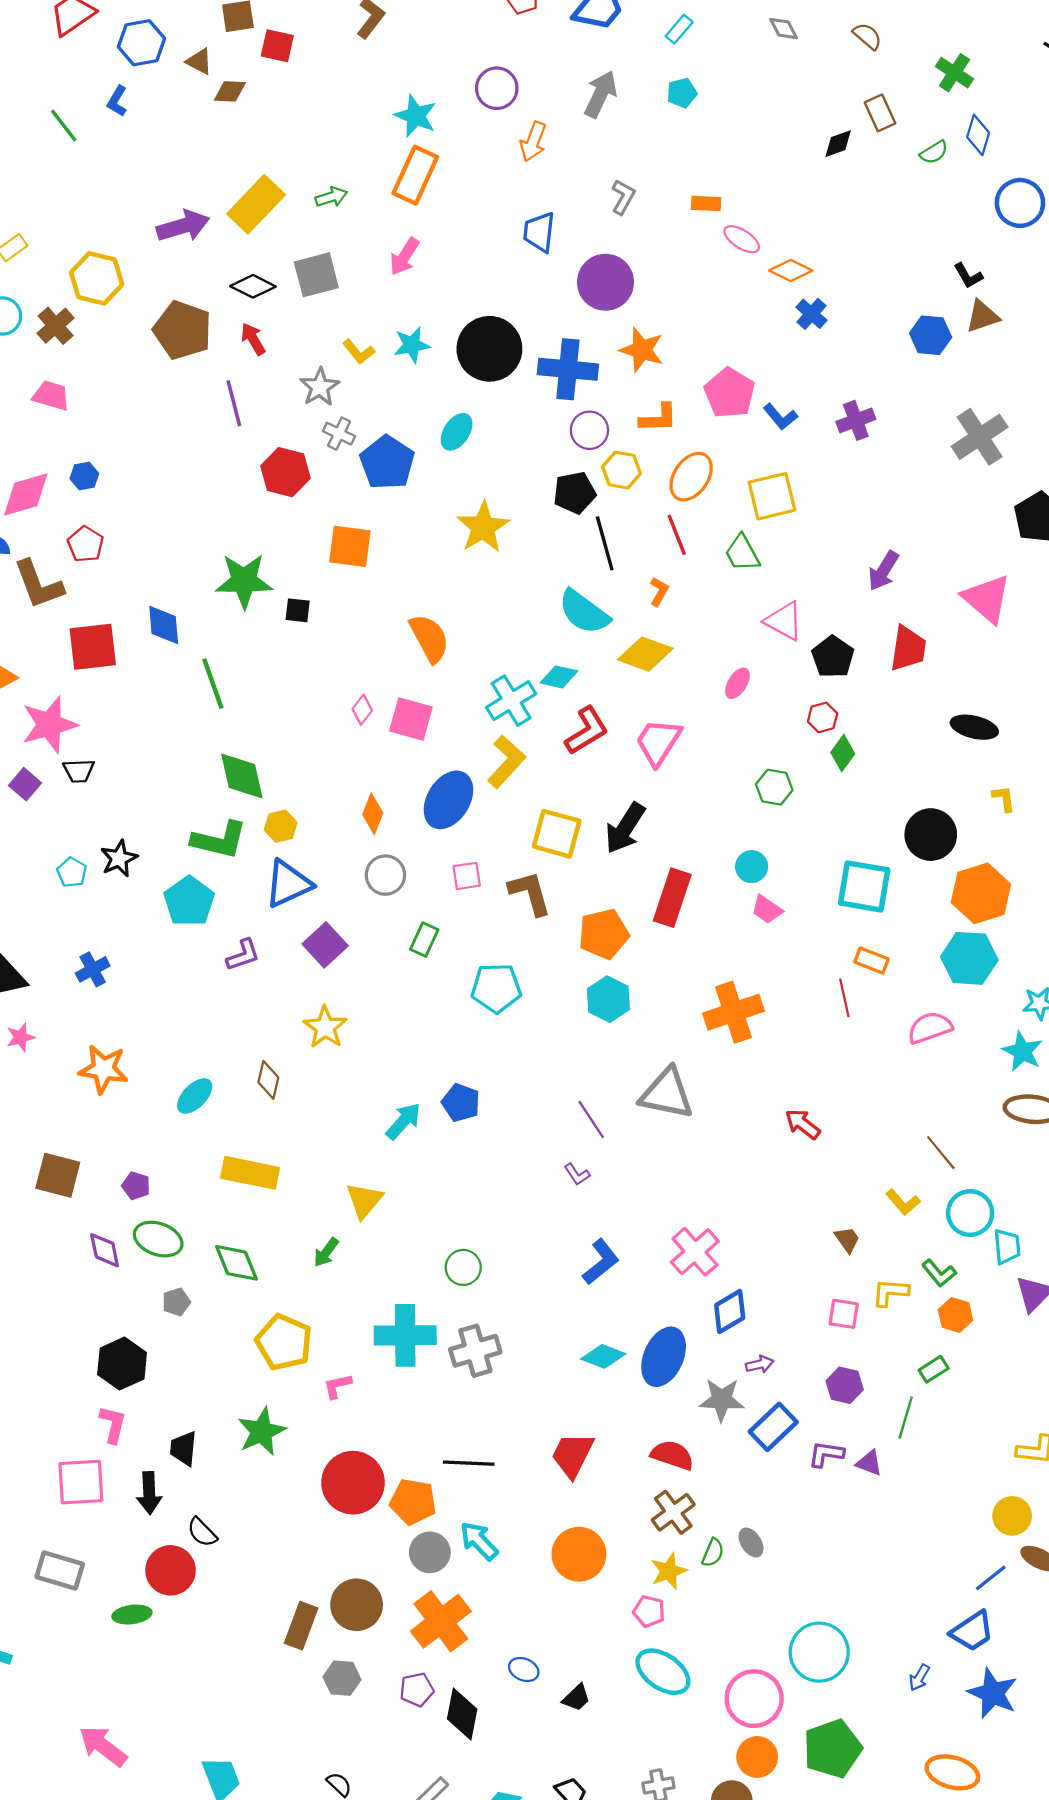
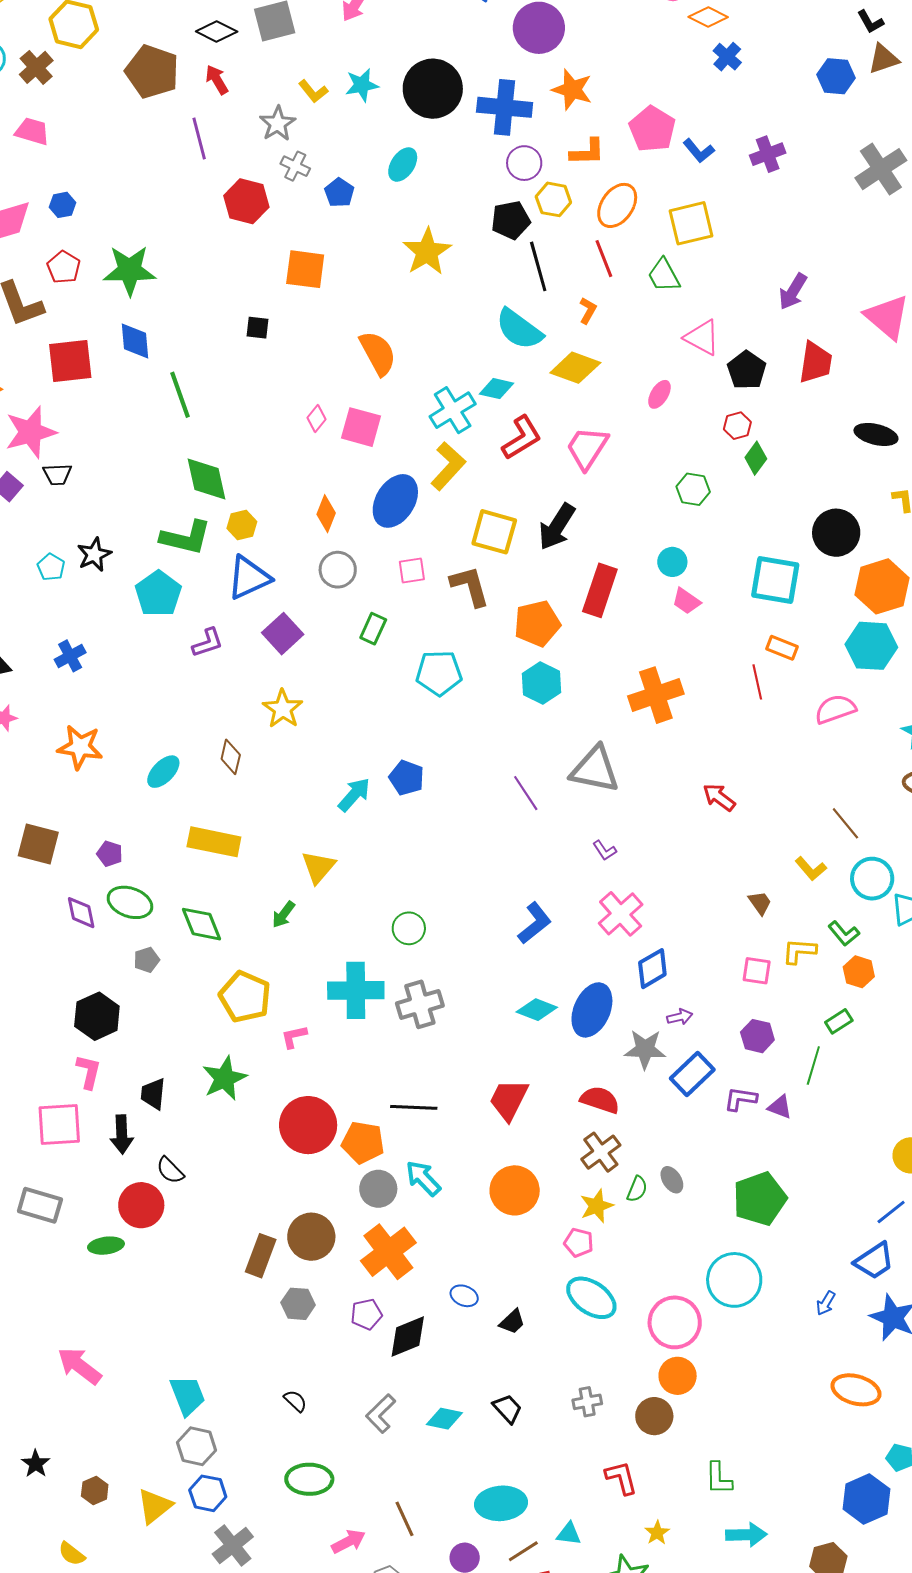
blue pentagon: (387, 463) -> (339, 193), size x0.6
green star: (244, 581) -> (130, 270), moved
purple L-shape: (577, 1174) -> (605, 850), moved
black diamond: (462, 1714) -> (408, 1337), turned 57
green pentagon: (832, 1749) -> (760, 1199), moved

